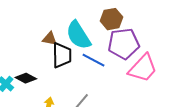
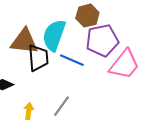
cyan semicircle: (78, 35) -> (54, 35), turned 56
brown triangle: (50, 39) -> (24, 41), size x1.8

